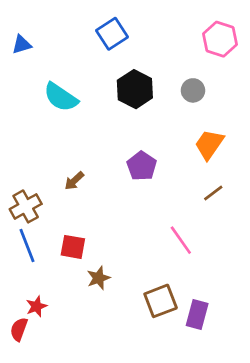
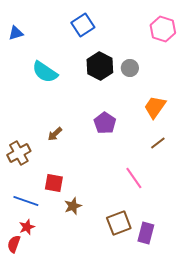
gray circle: (193, 90) -> (130, 68), moved
blue line: (27, 246) -> (26, 201), moved, turned -50

